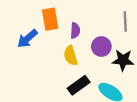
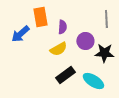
yellow semicircle: (71, 56) -> (58, 49), turned -102

